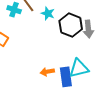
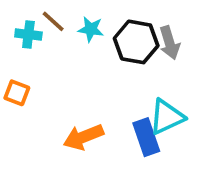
orange arrow: (47, 72) -> (83, 137), moved, size x1.5

